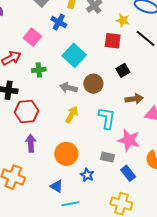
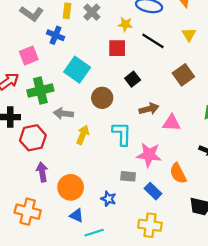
pink square: (32, 37) -> (29, 56), turned 36
green cross: (39, 70) -> (40, 91), size x1.6
gray arrow: (69, 88) -> (63, 113), moved
orange circle: (66, 154) -> (71, 187), moved

